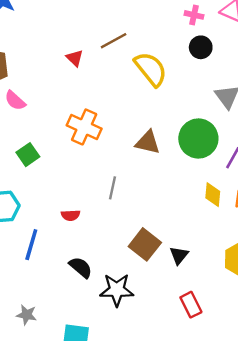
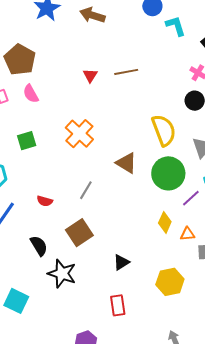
yellow semicircle: (151, 69) -> (164, 130), moved
brown square: (145, 244) -> (79, 233), moved

